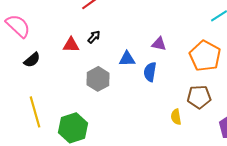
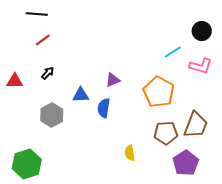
purple triangle: (159, 44) -> (113, 80), turned -35
red triangle: (71, 45) -> (15, 81), moved
brown pentagon: (199, 97) -> (166, 133), moved

